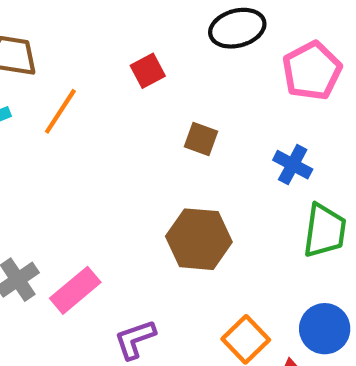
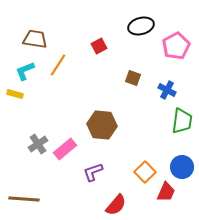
brown square: (201, 139) -> (133, 78), moved
brown hexagon: (199, 239) -> (102, 125), moved

